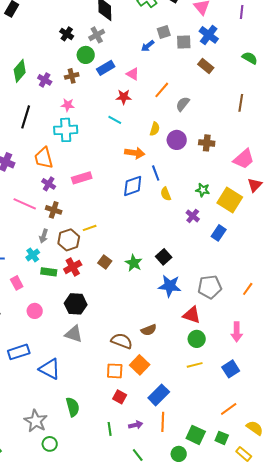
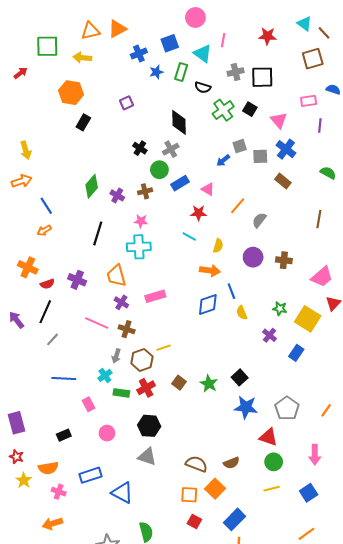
yellow semicircle: (155, 129) -> (218, 246), moved
gray pentagon: (210, 287) -> (287, 408), turned -30
brown semicircle: (149, 330) -> (231, 463), moved

